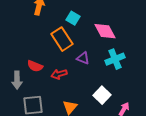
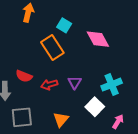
purple triangle: (83, 58) -> (75, 82), moved, turned 40
cyan cross: (115, 59) -> (112, 85), moved

